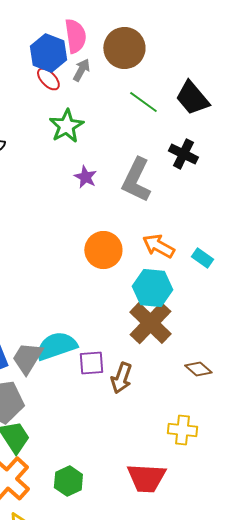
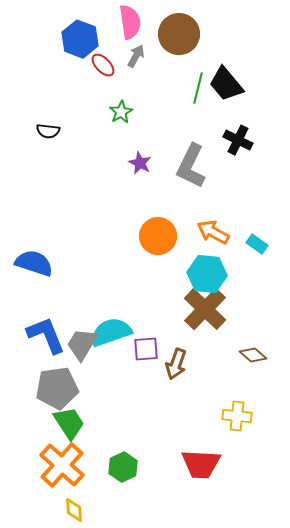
blue hexagon: (48, 53) -> (80, 39), moved
black trapezoid: (192, 98) -> (226, 84), moved
green line: (143, 102) -> (198, 88), turned 68
green star: (66, 126) -> (121, 112), size x0.7

